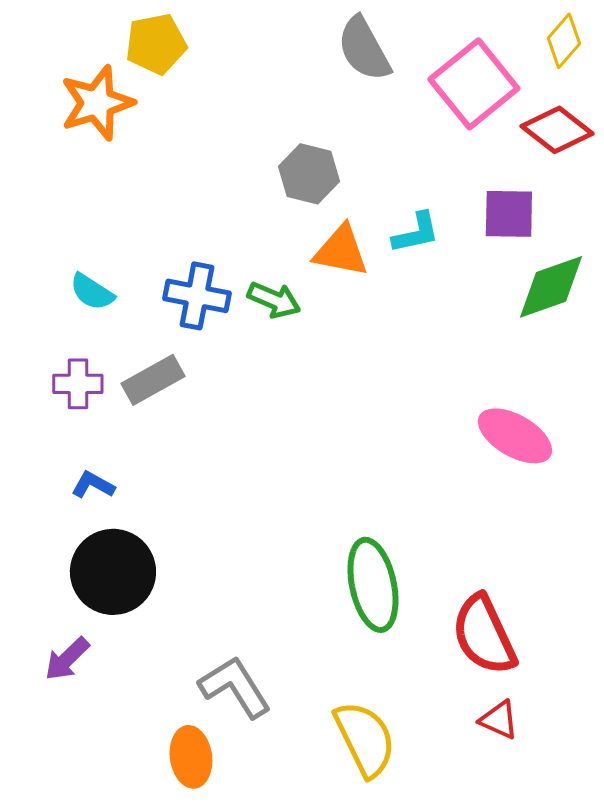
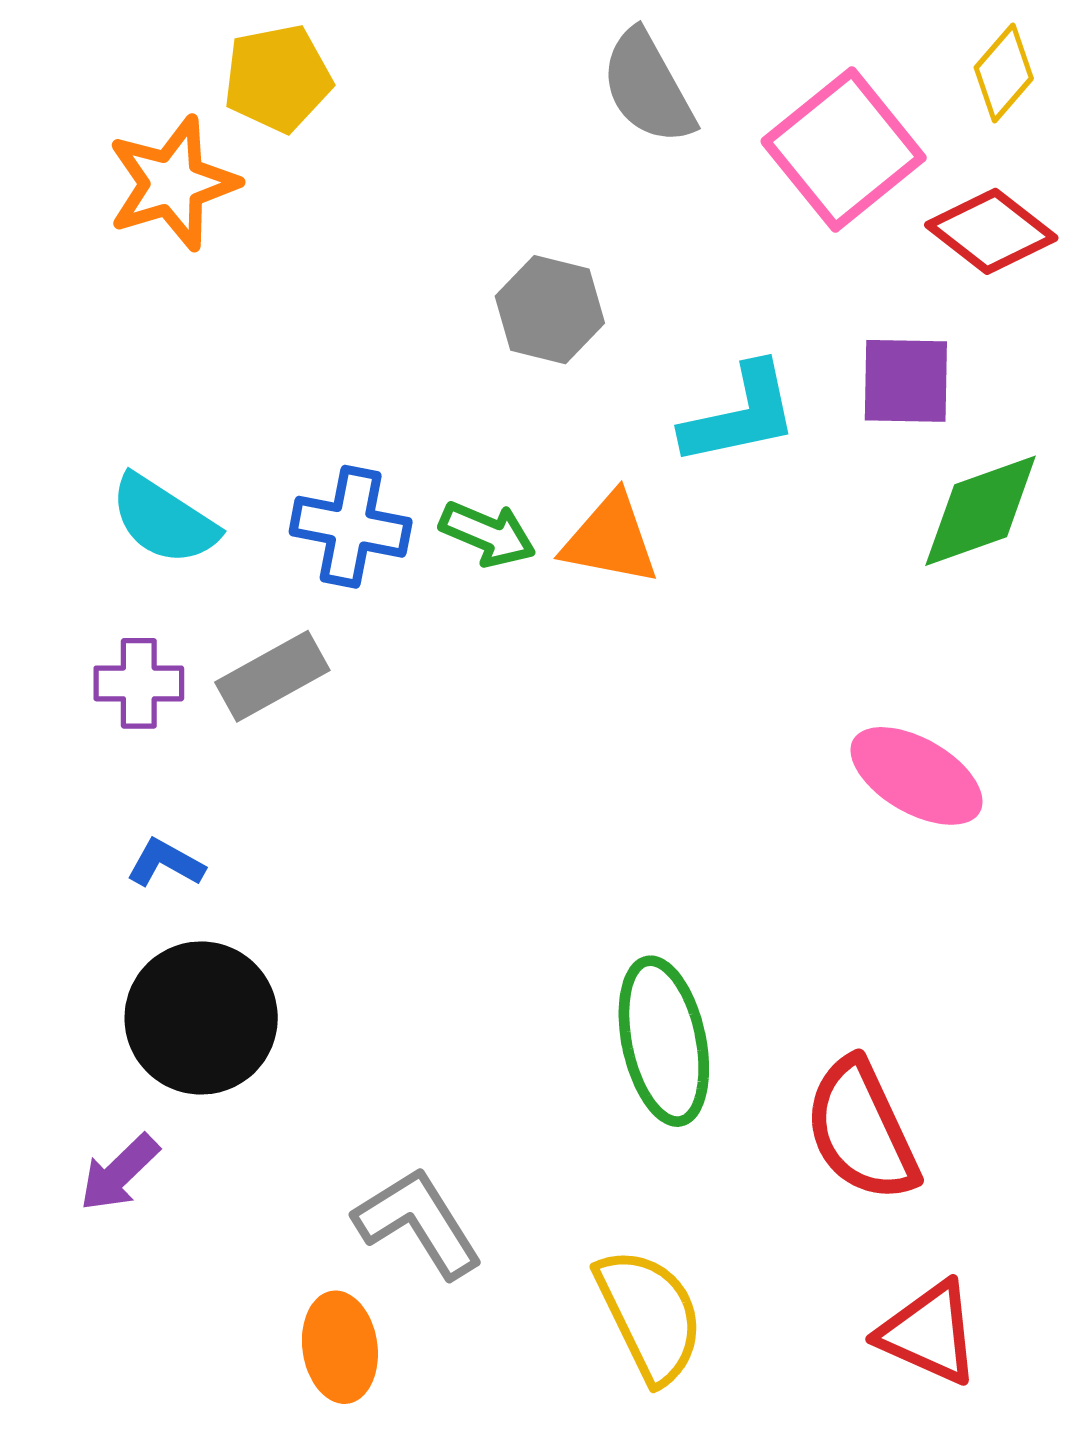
cyan L-shape: (416, 233) -> (740, 415), size x1.4
orange triangle: (341, 251) -> (610, 539), moved
cyan semicircle: (92, 292) -> (164, 520), size x1.4
red triangle: (499, 720) -> (929, 1333), moved, size x1.5

